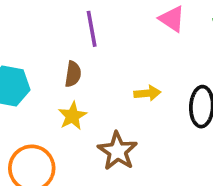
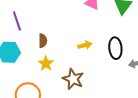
purple line: (92, 29) -> (17, 21), moved

